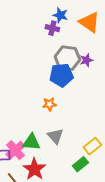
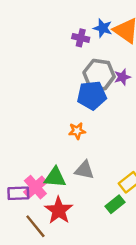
blue star: (60, 15) -> (103, 28), moved
gray triangle: (55, 136) -> (84, 170), turned -36

